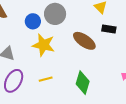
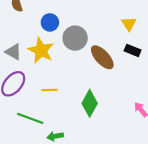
gray circle: (55, 14) -> (75, 38), moved
yellow star: (44, 45) -> (41, 50), moved

